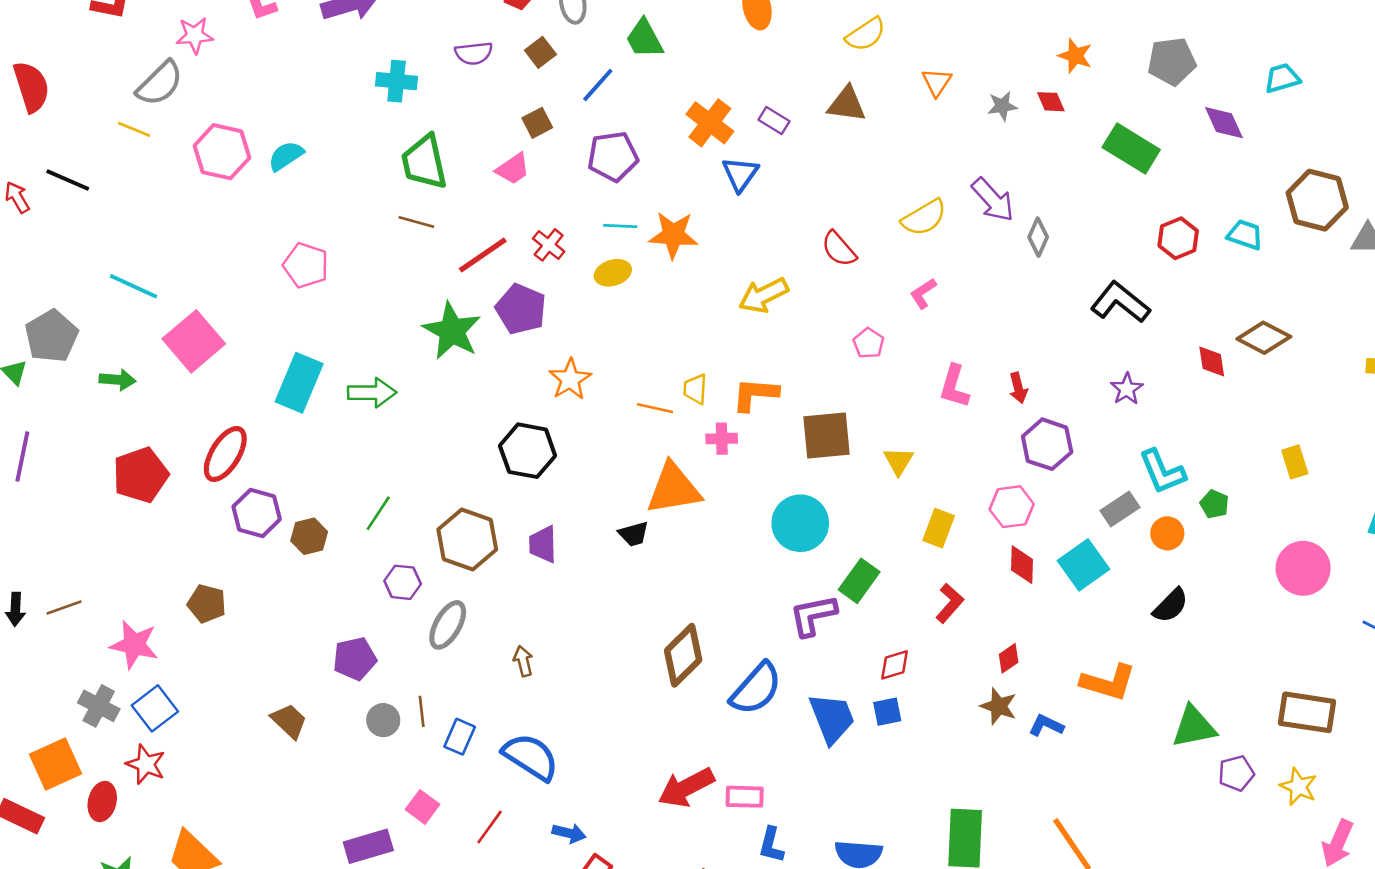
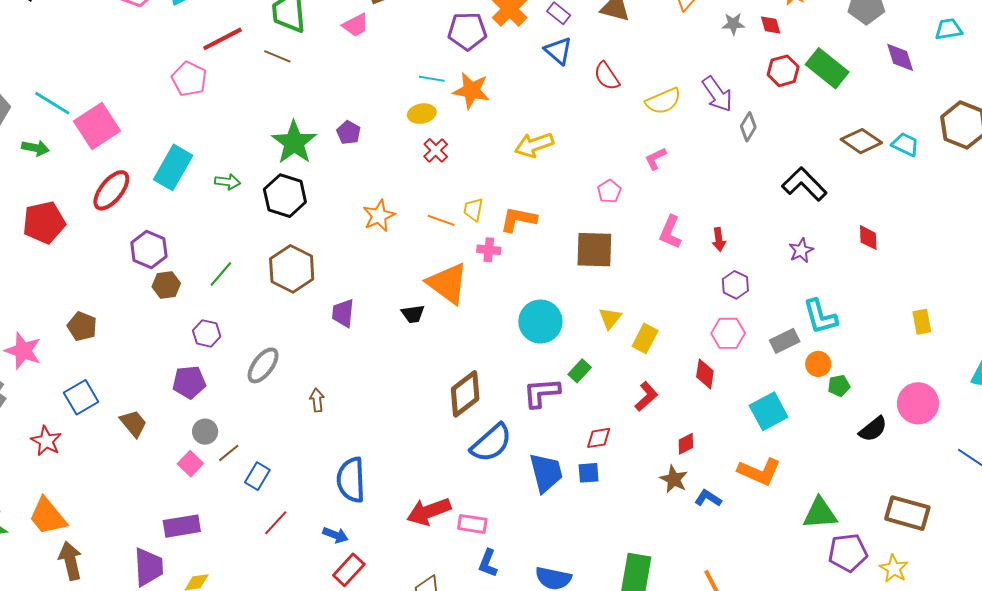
purple pentagon: (613, 156) -> (467, 31), moved
blue triangle: (740, 174) -> (558, 51), moved, turned -32
red hexagon: (1178, 238) -> (783, 71), moved
red cross: (549, 245) -> (436, 150), moved
red semicircle: (839, 249) -> (607, 76), moved
red line: (483, 255) -> (222, 39), moved
cyan line: (133, 286) -> (52, 103), moved
purple pentagon: (521, 309) -> (349, 132), size x0.6
brown diamond: (1264, 338) -> (861, 141), moved
orange star: (570, 379) -> (379, 216), moved
green arrow: (372, 393) -> (227, 182), size x0.7
brown square: (826, 435) -> (594, 250), moved
purple hexagon: (1047, 444) -> (735, 285), size x0.7
black hexagon: (528, 451) -> (285, 196), moved
red ellipse: (225, 454) -> (111, 190), moved
yellow triangle: (899, 461) -> (610, 318), moved
orange triangle: (674, 489) -> (448, 283), turned 39
green pentagon: (1214, 504) -> (839, 386), moved, turned 30
pink hexagon: (1012, 507) -> (728, 333), moved
purple hexagon: (257, 513) -> (149, 250), moved
brown hexagon: (467, 540) -> (292, 269), moved
cyan square: (1083, 565) -> (769, 411), moved
green rectangle: (859, 581) -> (580, 371), size x0.7
purple hexagon: (403, 582) -> (207, 333), moved
black semicircle: (1171, 605) -> (873, 429), moved
brown diamond: (683, 655) -> (465, 394), moved
blue square: (155, 708) -> (81, 397), moved
brown line: (422, 711) -> (229, 453), moved, turned 50
blue rectangle: (460, 737) -> (257, 476), moved
blue semicircle: (531, 757) -> (351, 480), moved, turned -132
red star: (146, 764) -> (46, 441), moved
purple pentagon: (1236, 773) -> (848, 553), size x1.4
pink square: (422, 807) -> (190, 464), moved

